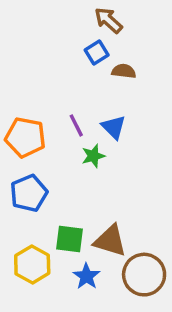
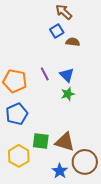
green star: (93, 156) -> (68, 94), moved
blue star: (86, 276) -> (60, 171), moved

